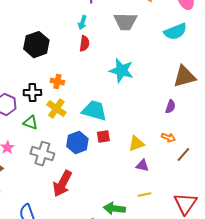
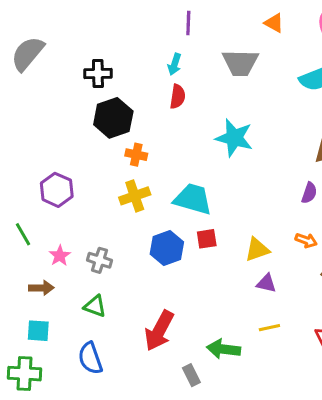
black hexagon: (36, 45) -> (113, 118), moved
black cross: (32, 93) -> (98, 73), moved
yellow cross: (56, 109) -> (135, 196), turned 36
green triangle: (30, 123) -> (95, 306), moved
gray cross: (42, 154) -> (100, 260), moved, size x0.7
red arrow: (62, 184) -> (159, 331), moved

